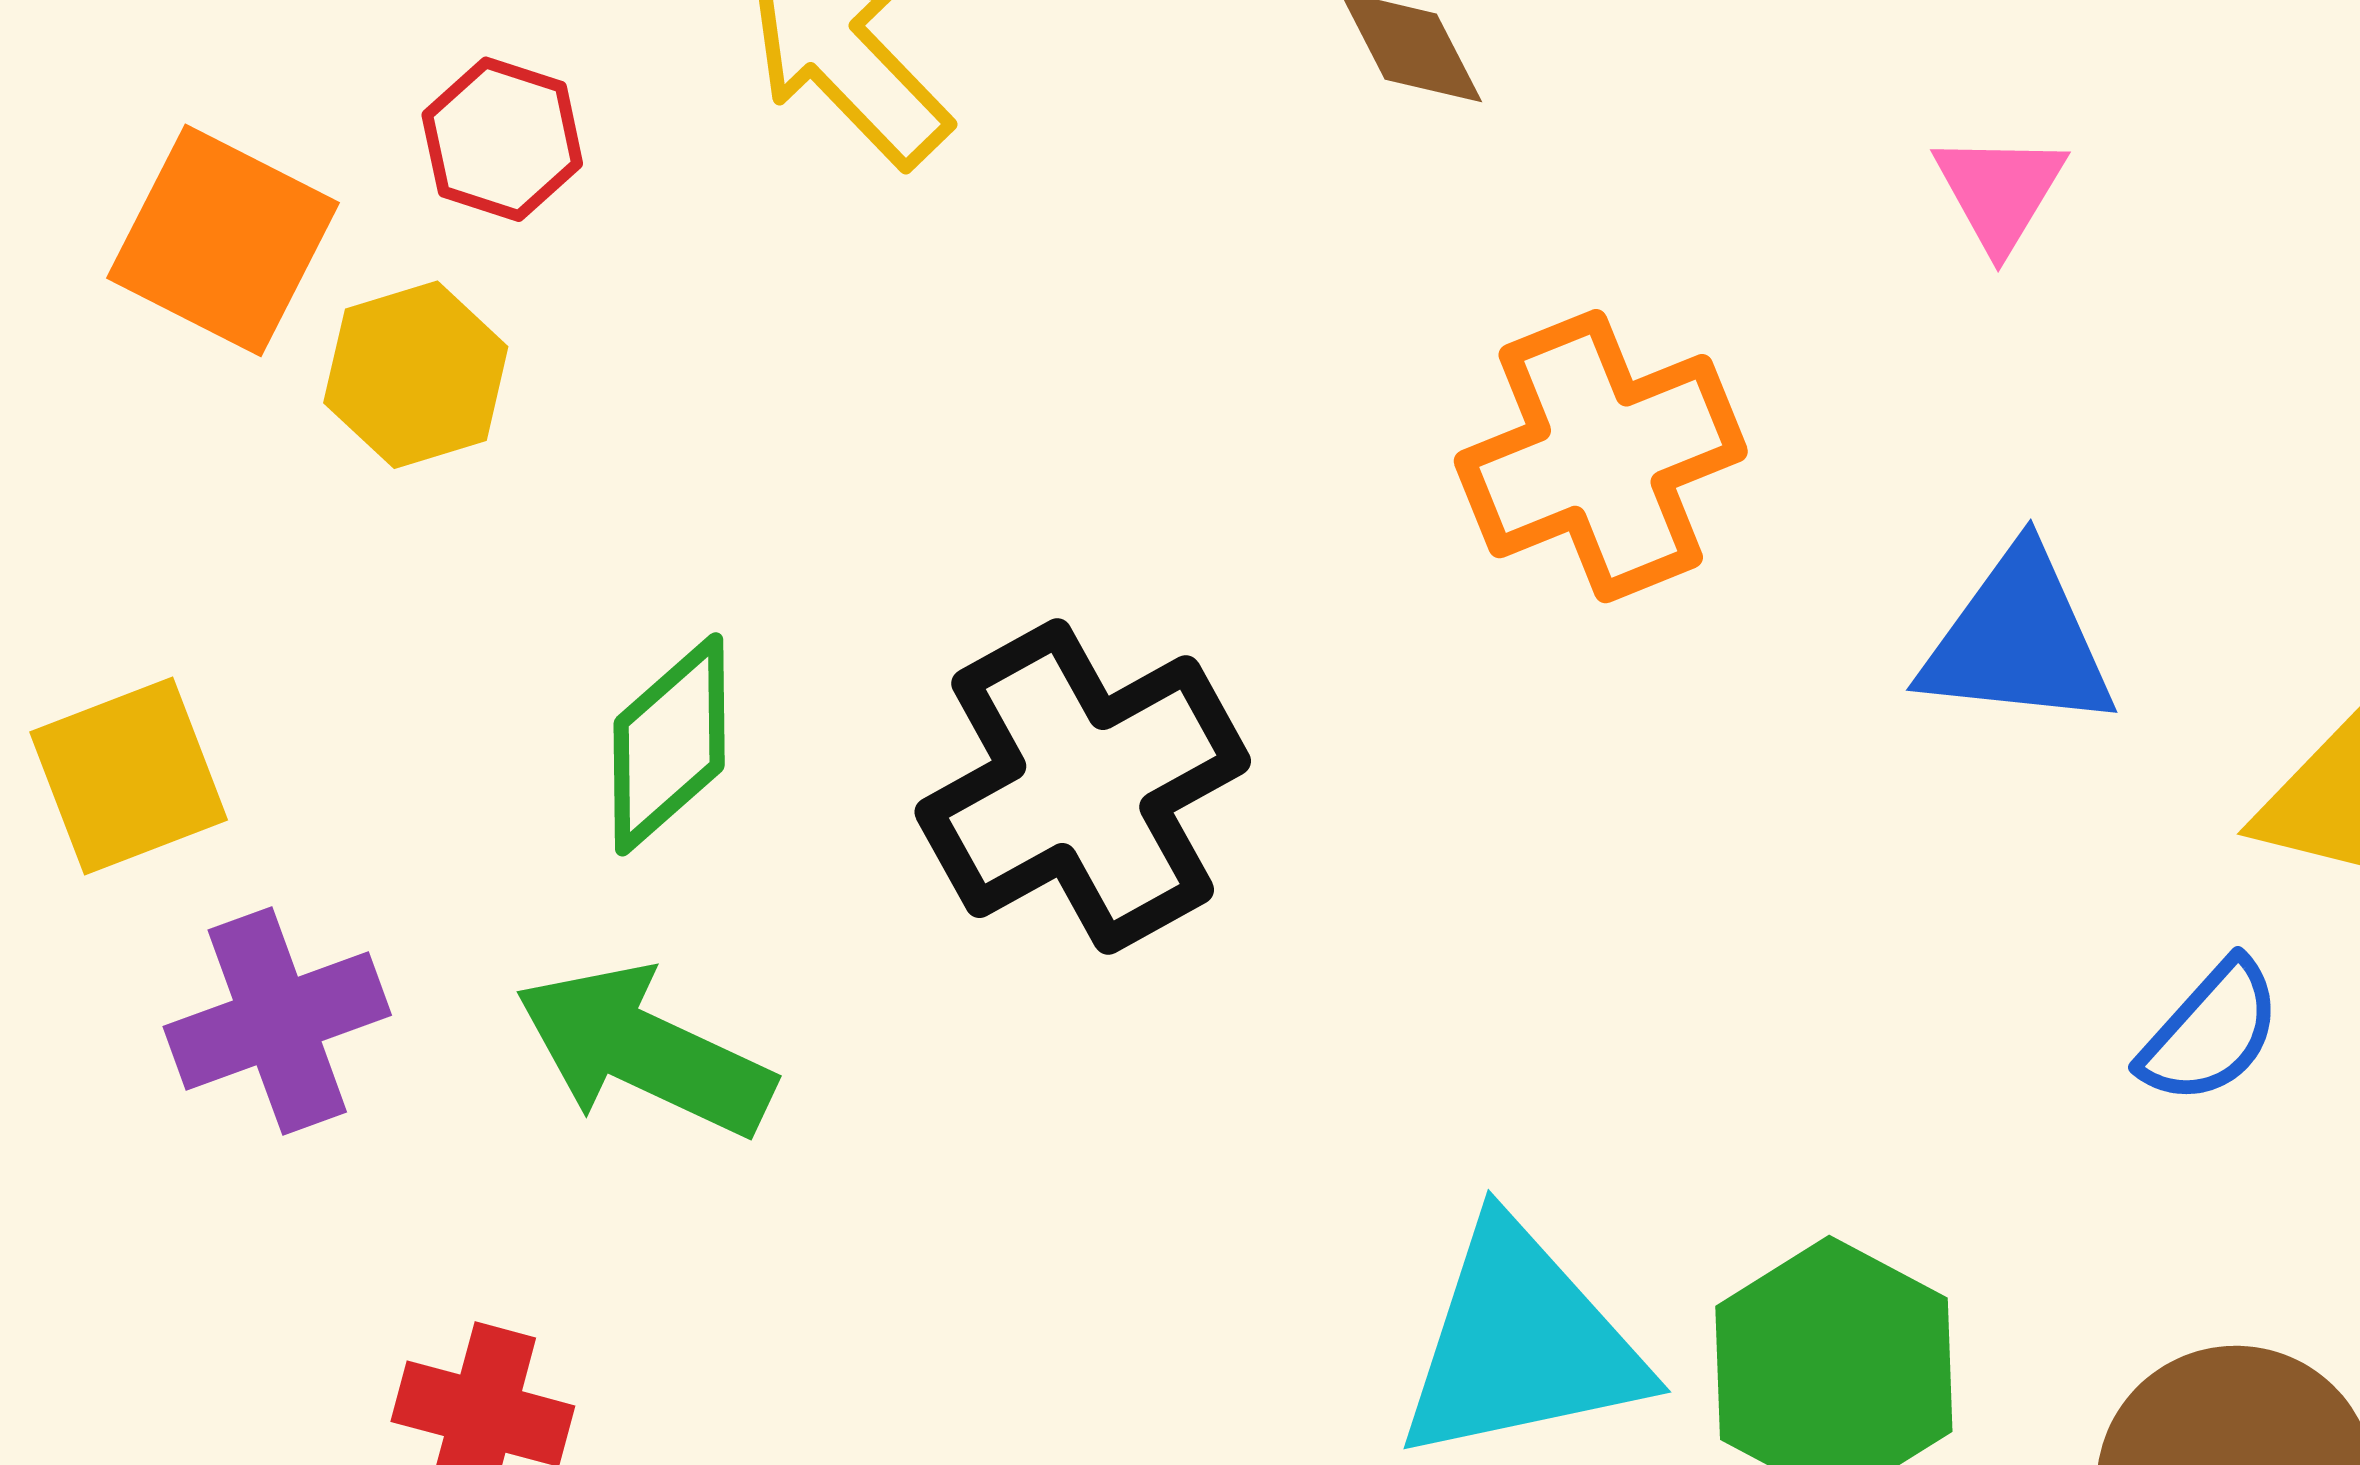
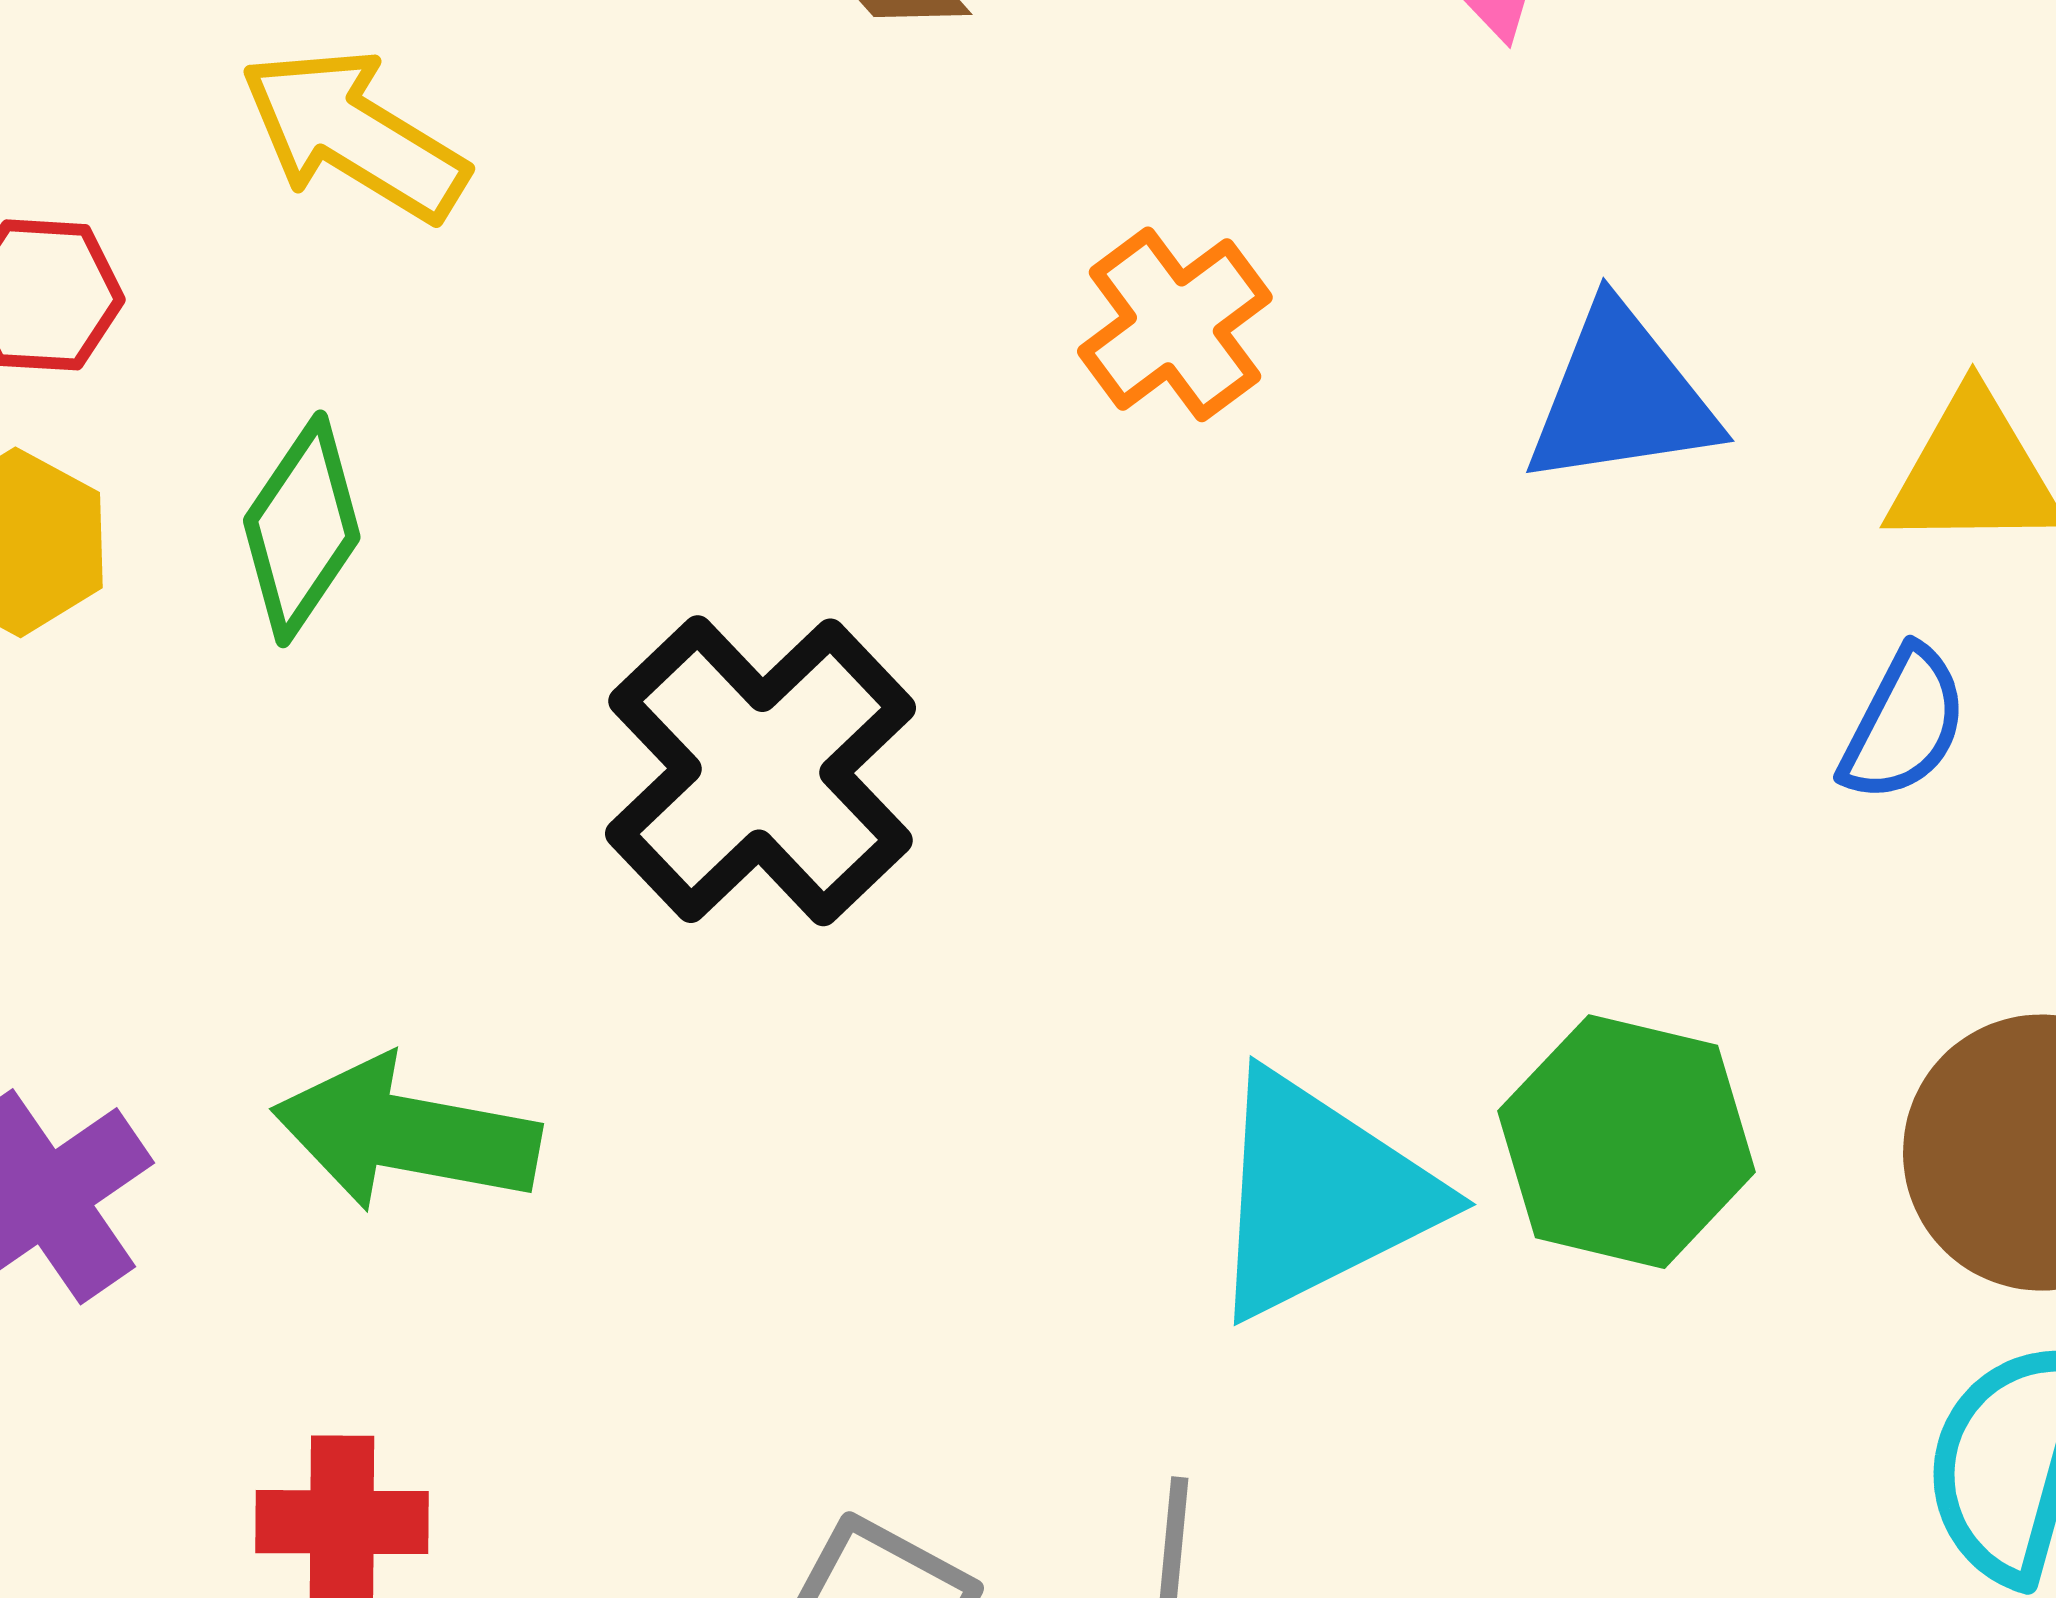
orange cross: (1601, 456) -> (1175, 324), size x0.7
green diamond: (669, 744) -> (302, 529), moved

